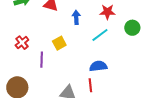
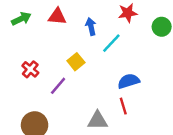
cyan line: (100, 35) -> (111, 43), moved
purple line: (42, 60) -> (58, 86), turned 49

